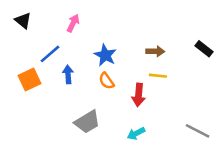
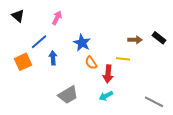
brown arrow: (155, 51) -> (135, 40), moved
orange semicircle: (106, 81) -> (91, 63), moved
cyan arrow: (136, 133) -> (106, 96), moved

